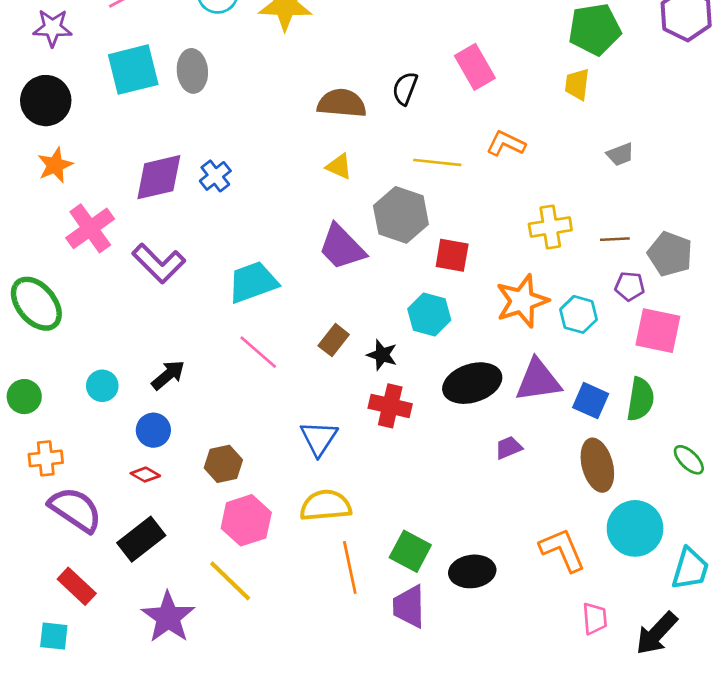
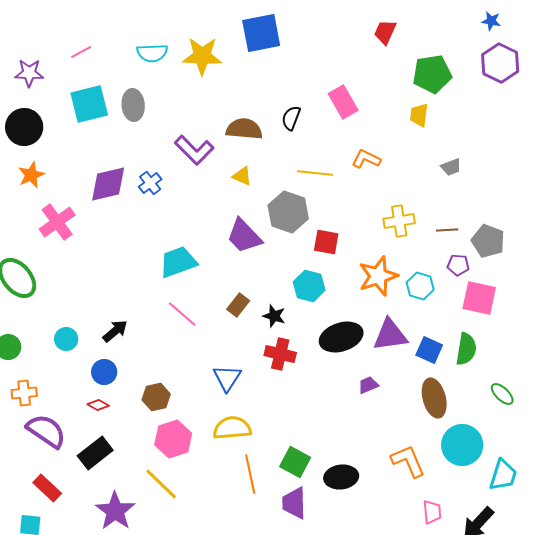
purple L-shape: (159, 263) -> (194, 150), moved

